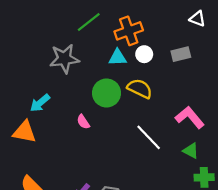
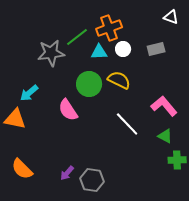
green line: (89, 22) -> (77, 37), moved
pink semicircle: (83, 122) -> (68, 110), size x1.6

